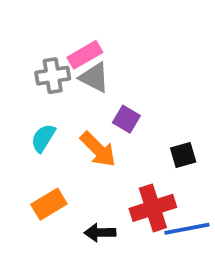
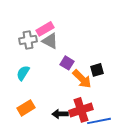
orange arrow: (98, 149) -> (82, 79), moved
black square: (183, 155) -> (97, 70), moved
black arrow: (100, 233) -> (60, 114), moved

